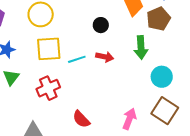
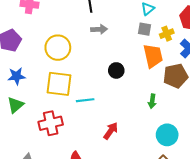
green arrow: (141, 47) -> (152, 101), size x0.6
red arrow: (105, 57) -> (111, 131), moved, turned -78

